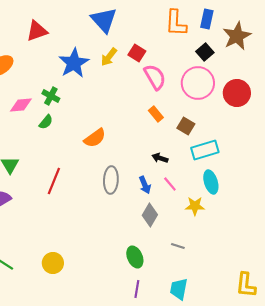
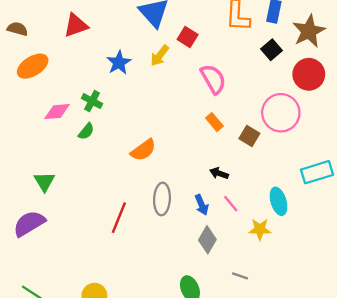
red square: (137, 53) -> (188, 37), moved
blue star: (74, 63) -> (119, 63), size x0.7
pink circle: (198, 83) -> (281, 113), moved
red circle: (237, 93) -> (309, 74), moved
cyan rectangle: (205, 150) -> (317, 172), moved
red line: (54, 181) -> (119, 218), moved

